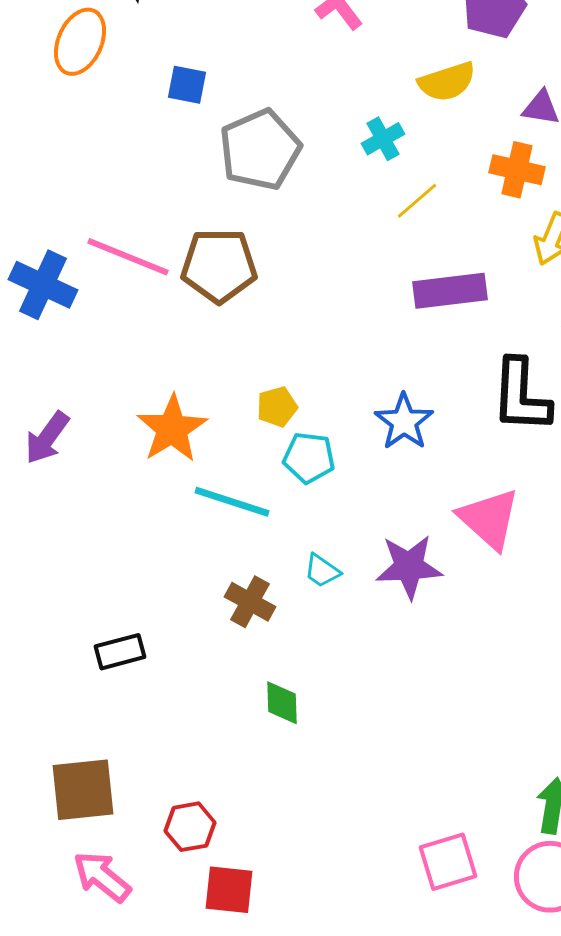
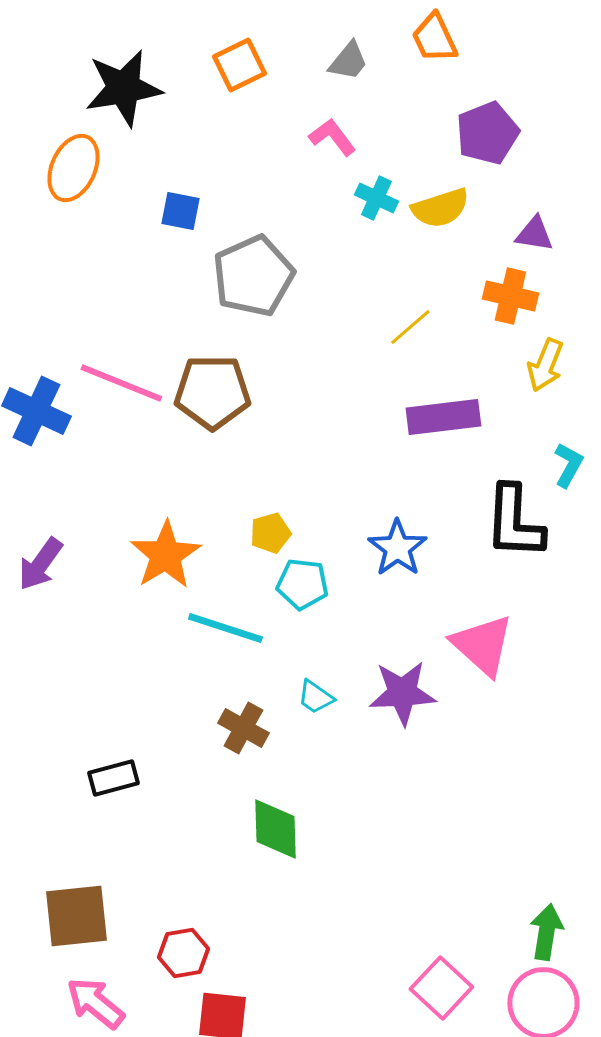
cyan cross: (383, 139) -> (376, 198), moved, turned -36
green diamond: (282, 703) -> (275, 829), size x1.4
pink square: (448, 862) -> (441, 988), turned -30

